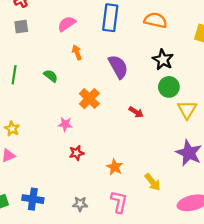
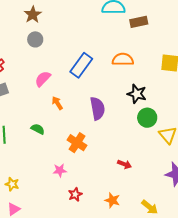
blue rectangle: (110, 18) -> (81, 65), turned 40
purple semicircle: (118, 67) -> (97, 108), turned 30
red arrow: (136, 112) -> (124, 164), moved

